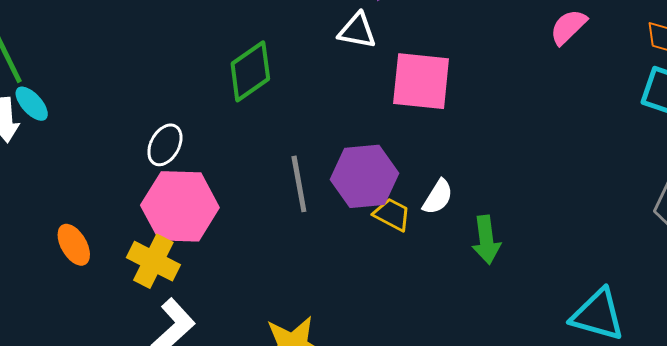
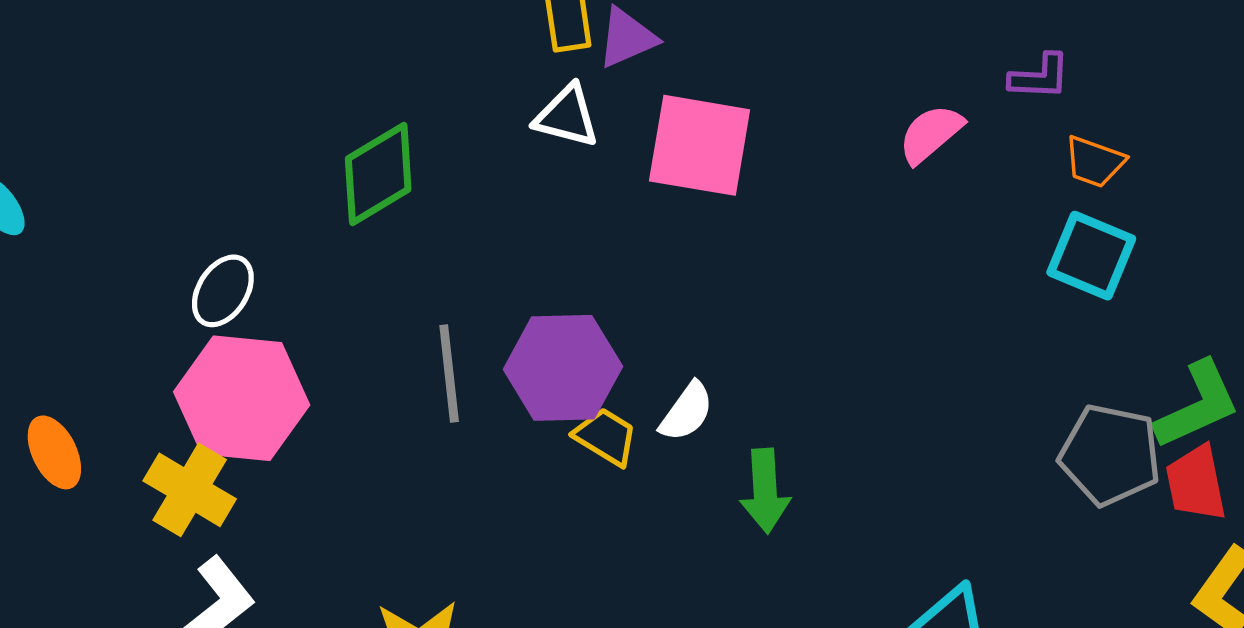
pink square: (421, 81) -> (700, 145), moved

